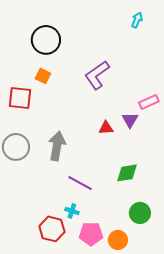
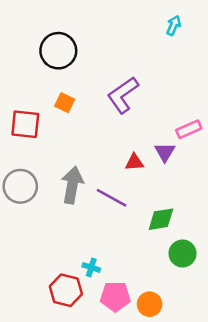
orange square: (43, 76) -> (65, 103), moved
purple line: (80, 183) -> (112, 198), moved
green circle: (140, 213) -> (182, 253), moved

